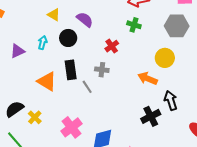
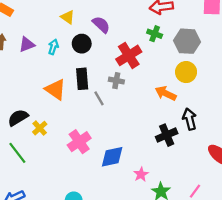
gray hexagon: (177, 26) -> (187, 41), moved
red cross: (112, 46) -> (129, 55), size x1.6
purple triangle: (17, 51) -> (27, 44), moved

